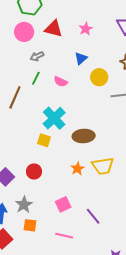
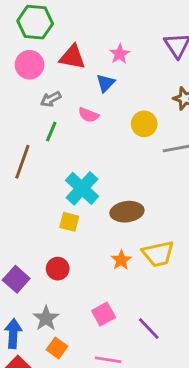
blue triangle: (81, 58) -> (106, 83), moved
pink semicircle: (61, 82) -> (88, 115), moved
orange square: (30, 225) -> (57, 348), turned 32

